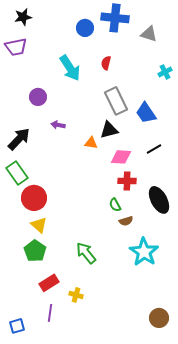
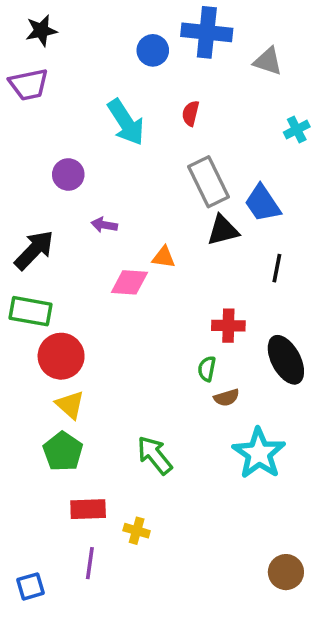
black triangle: (109, 130) -> (223, 230), moved
black line: (154, 149) -> (277, 268), turned -49
pink diamond: (121, 157) -> (129, 282), moved
green rectangle: (17, 173) -> (30, 311), turned -45
green semicircle: (115, 205) -> (207, 369), turned 40
red rectangle: (49, 283) -> (88, 509), turned 30

